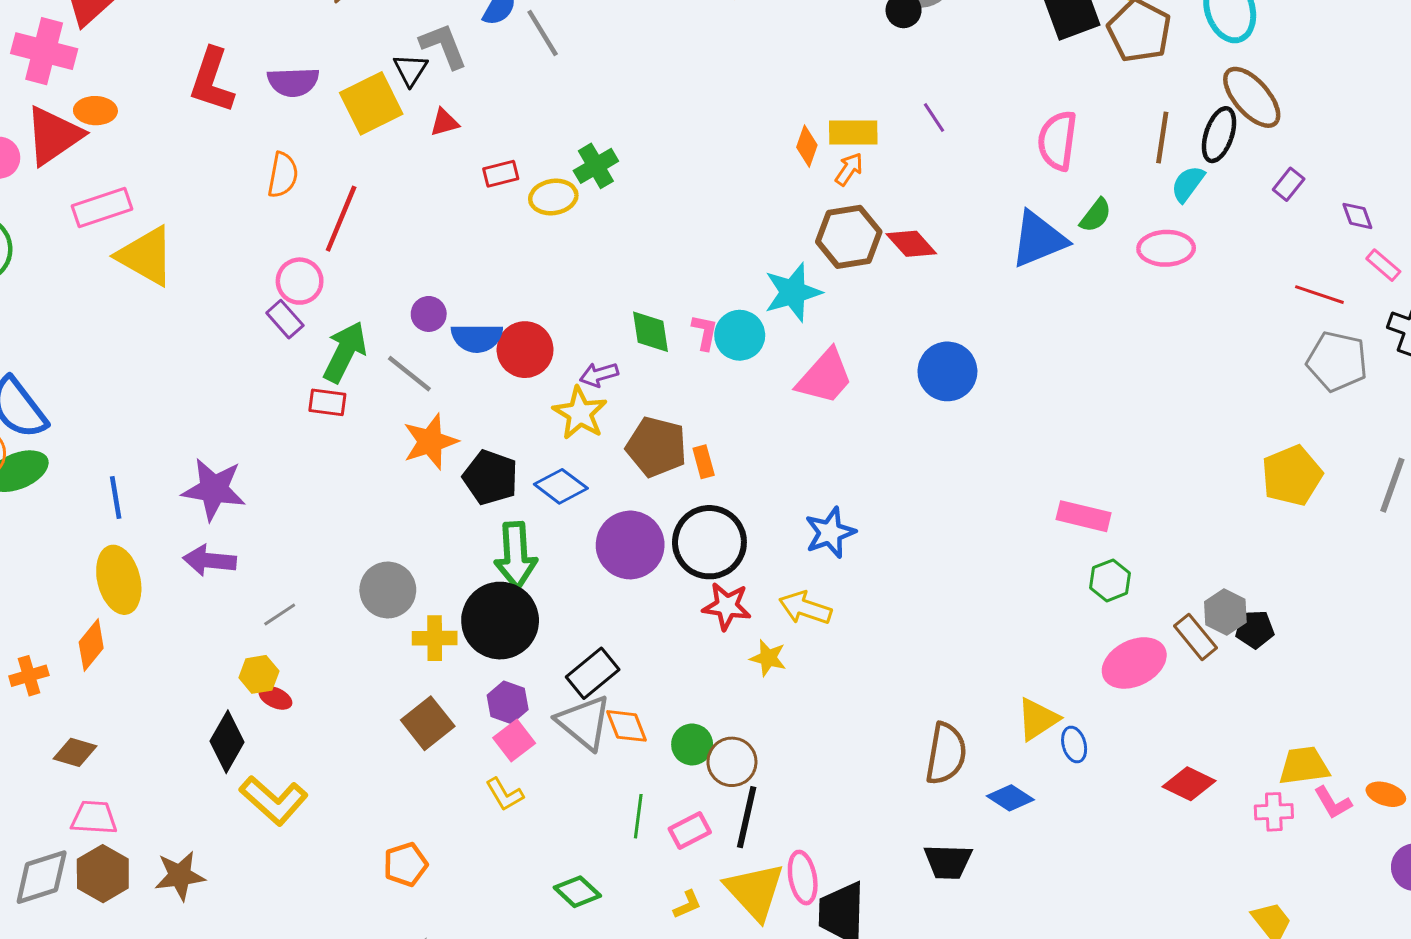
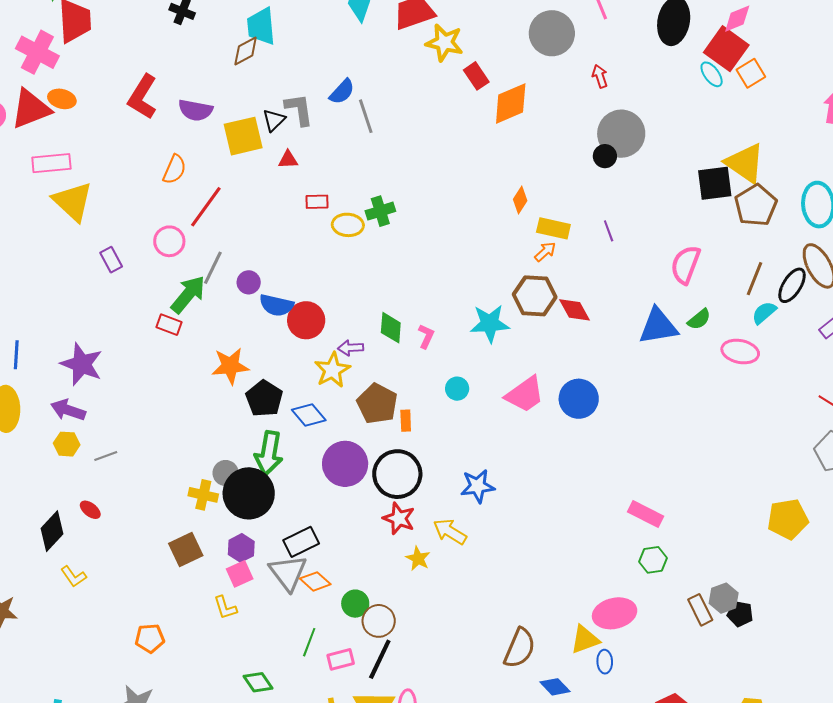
orange diamond: (807, 146) -> (520, 200), moved
purple rectangle: (285, 319) -> (111, 260), moved
cyan circle: (740, 335) -> (457, 389), moved, size x0.7
gray line: (409, 374) -> (213, 268), moved, turned 64
pink trapezoid: (825, 377) -> (525, 394), moved
gray circle: (388, 590) -> (226, 473), moved, size x0.7
pink ellipse: (1134, 663) -> (615, 613), moved
yellow hexagon: (259, 674) -> (67, 444), moved
orange diamond: (627, 726) -> (315, 581), turned -40
yellow L-shape: (274, 800) -> (74, 576), size x0.6

